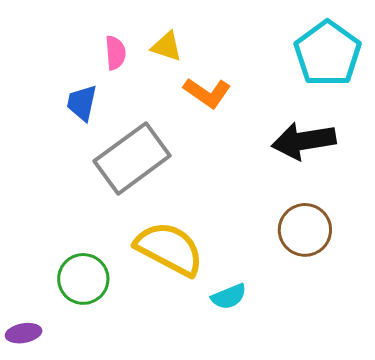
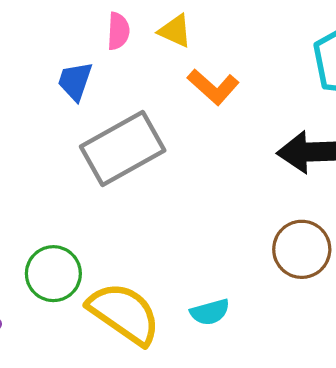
yellow semicircle: (169, 249) -> (124, 313), moved

